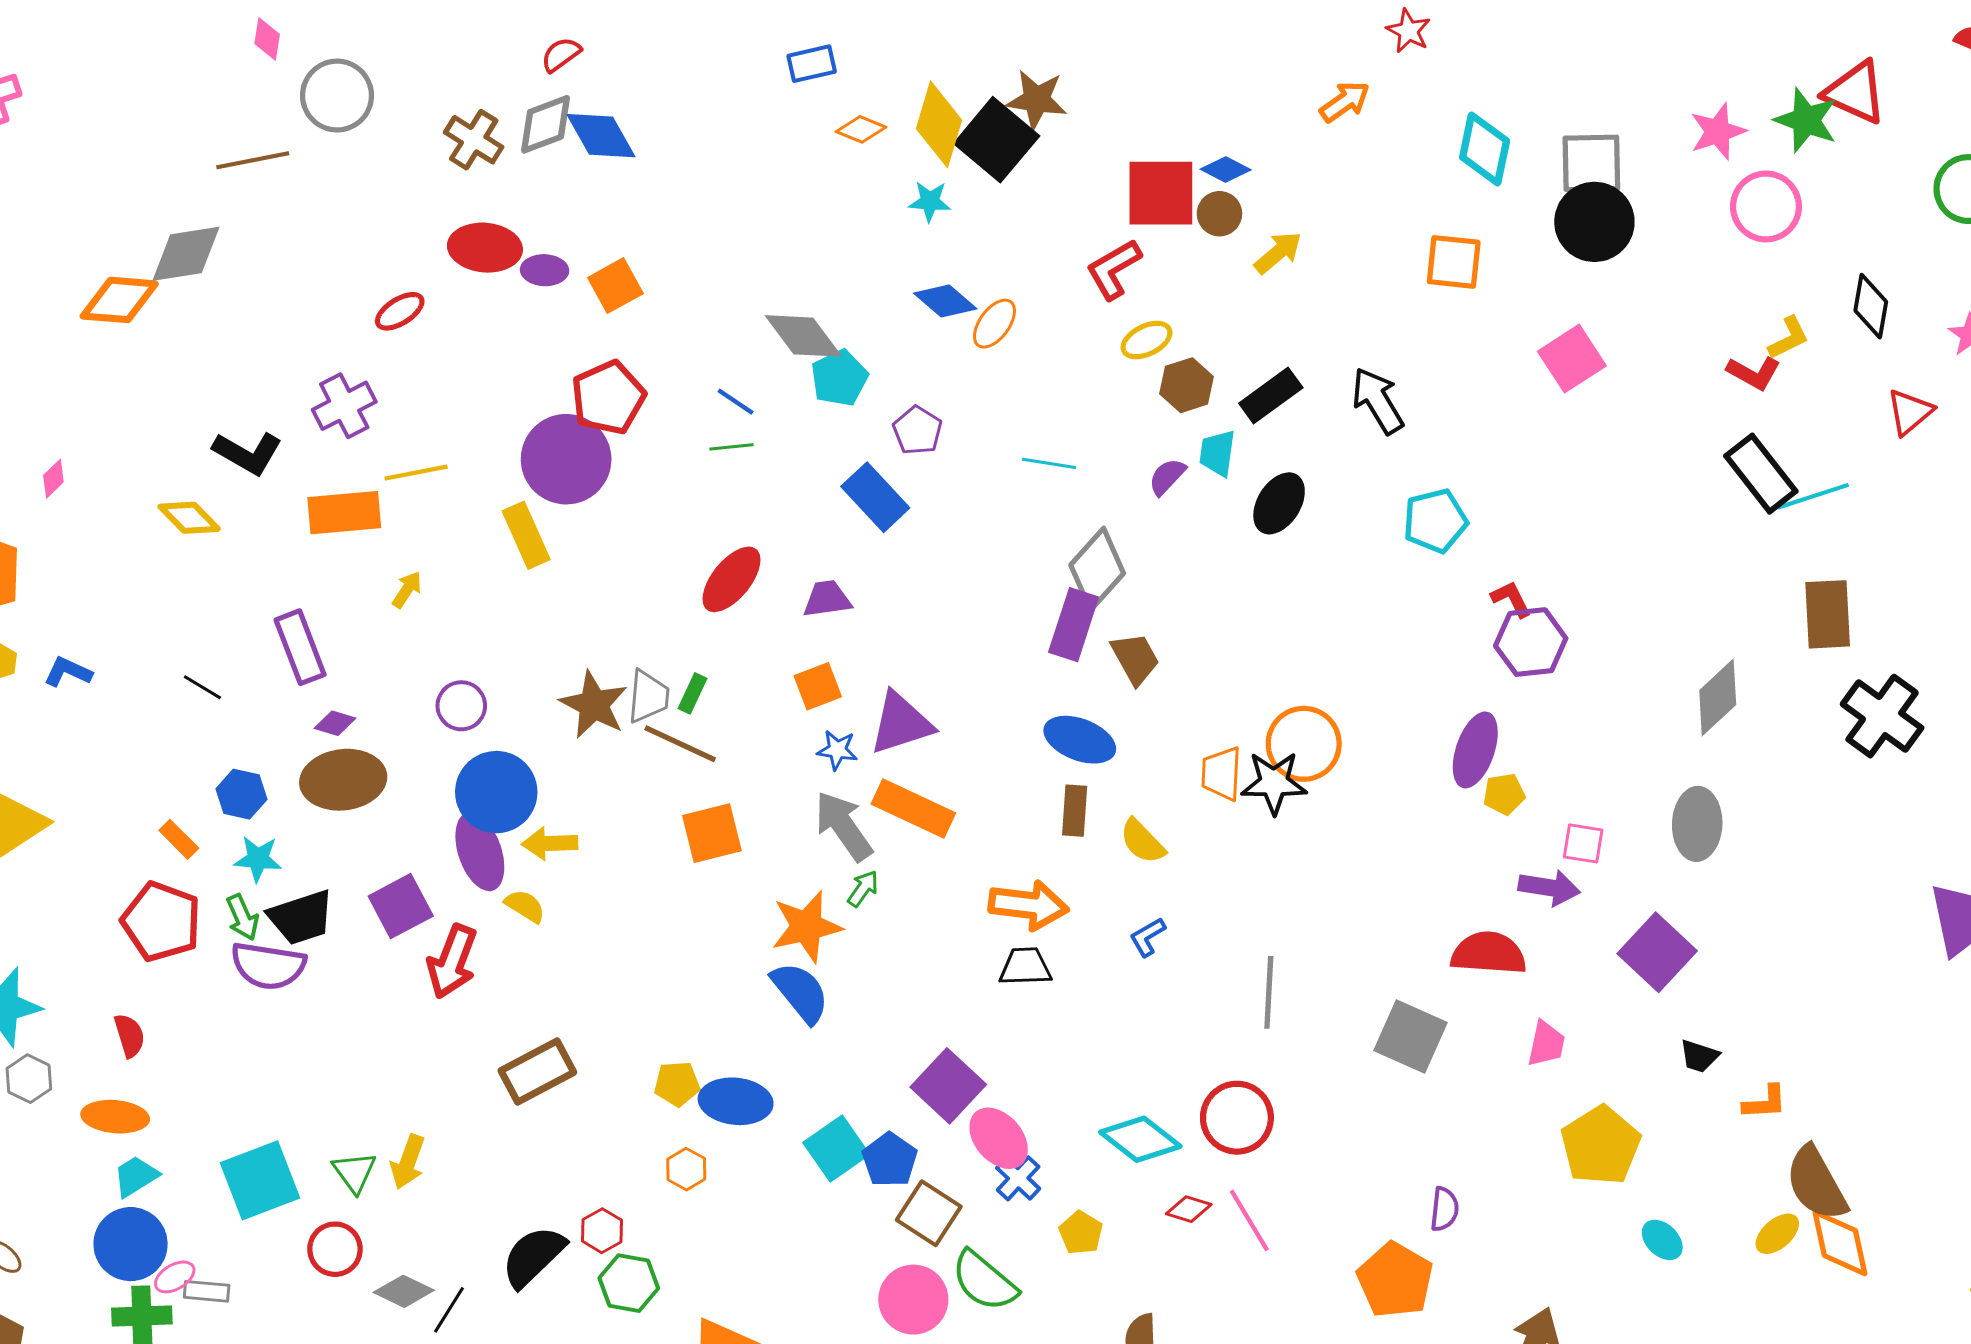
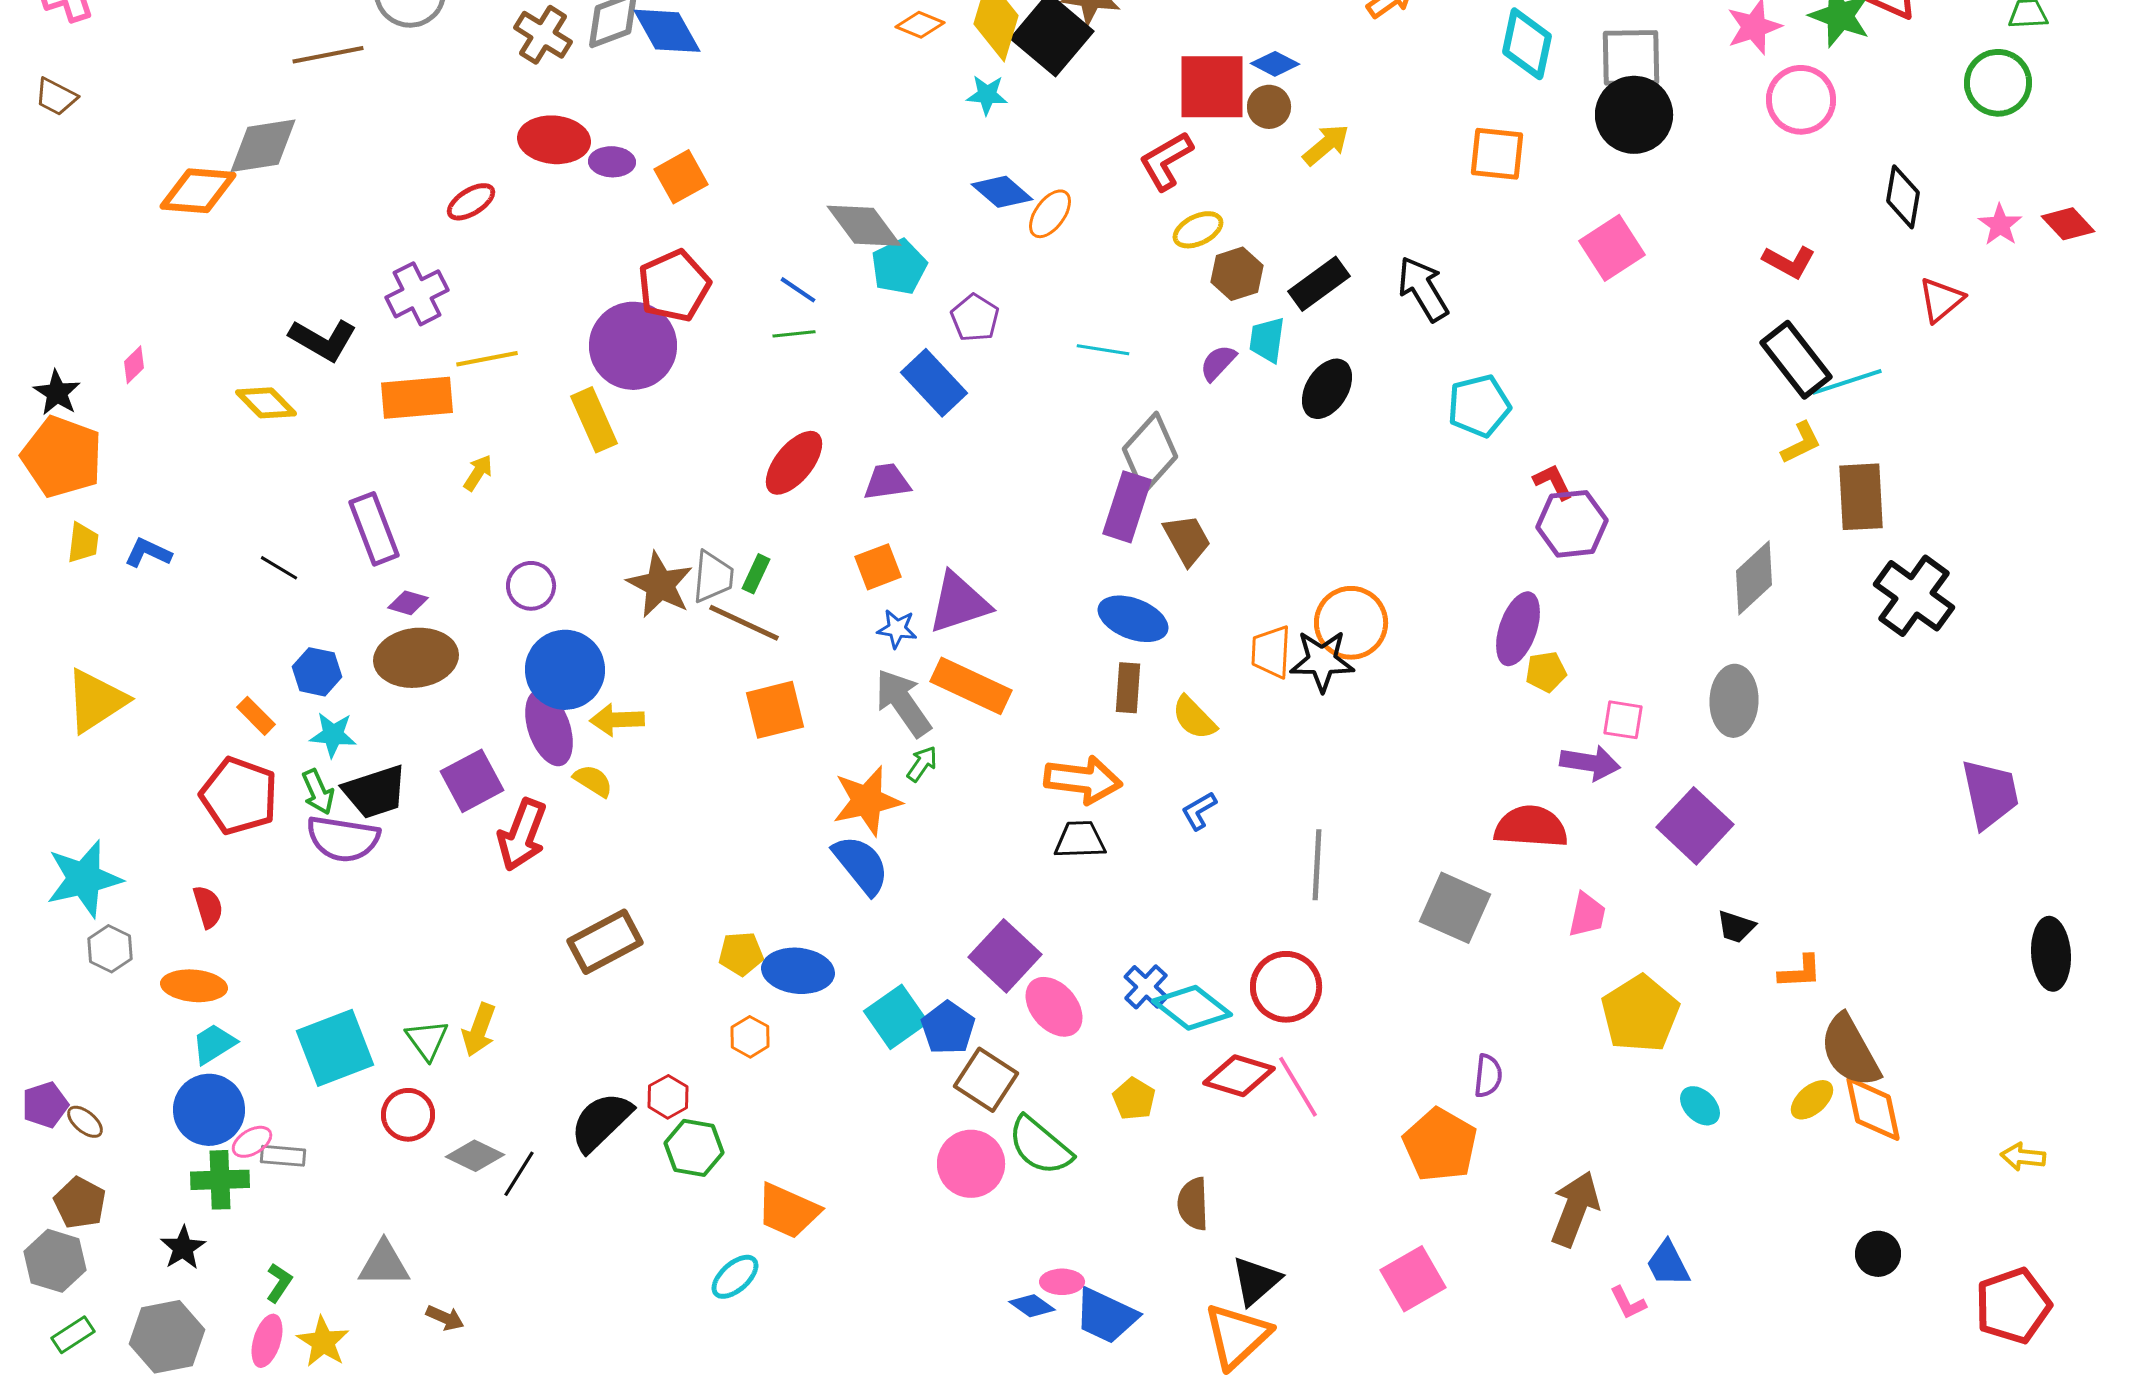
yellow L-shape: (1789, 338) -> (1801, 443), moved
blue cross: (1018, 1178) -> (1146, 987), moved
red diamond: (1189, 1209) -> (1239, 1076), size x1.6

